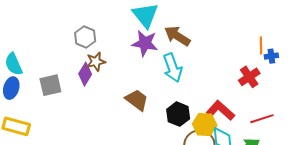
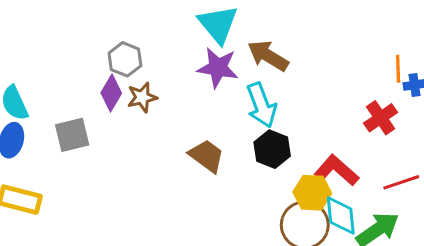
purple diamond: (85, 74) -> (111, 93), moved
black hexagon: (178, 114) -> (272, 149), moved

